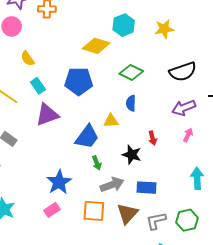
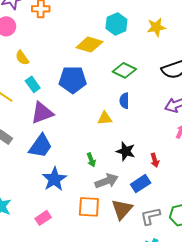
blue trapezoid: (87, 137) -> (41, 146), moved
red arrow: (153, 138) -> (155, 160), moved
blue rectangle: (147, 188) -> (141, 184), turned -36
pink rectangle: (52, 210) -> (43, 218), moved

